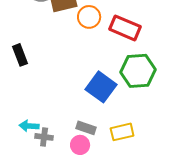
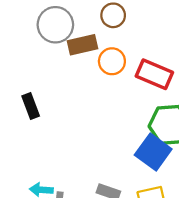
blue square: (101, 87) -> (153, 152), moved

